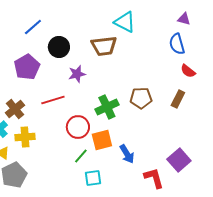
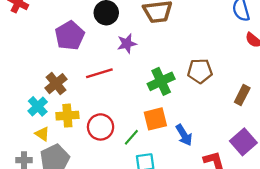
brown rectangle: (178, 99) -> (242, 95), moved
red circle: (78, 127) -> (101, 127), moved

